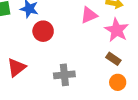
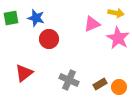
brown rectangle: (113, 59) -> (100, 84), moved, turned -64
gray cross: (64, 75) -> (69, 80), turned 30

